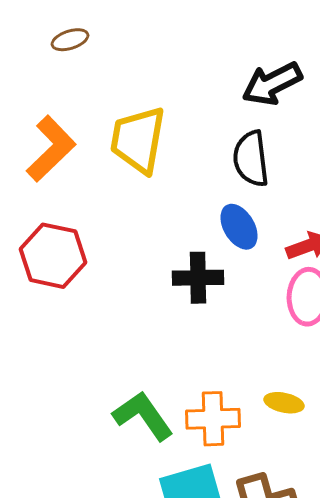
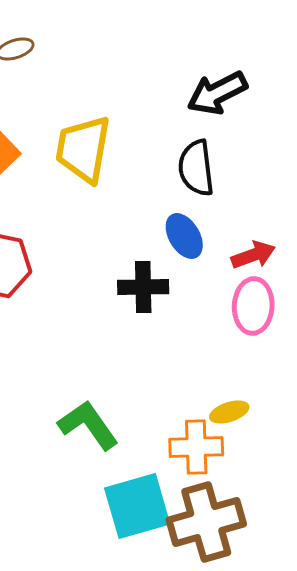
yellow ellipse: (284, 403) -> (229, 412), turned -30
orange cross: (213, 419) -> (196, 447), moved

